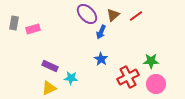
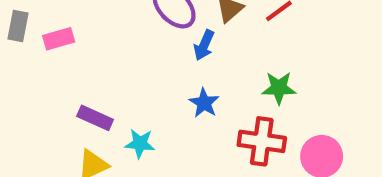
green star: (151, 61) -> (279, 88), moved
red cross: (128, 77) -> (262, 141), turned 35

